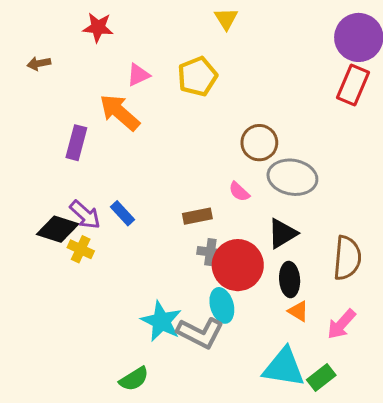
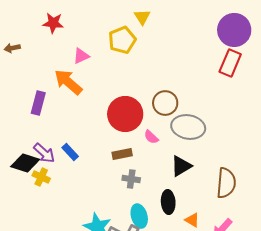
yellow pentagon: (197, 76) -> (122, 40), moved
red circle: (238, 265) -> (125, 114), moved
black ellipse: (290, 280) -> (168, 202), moved

